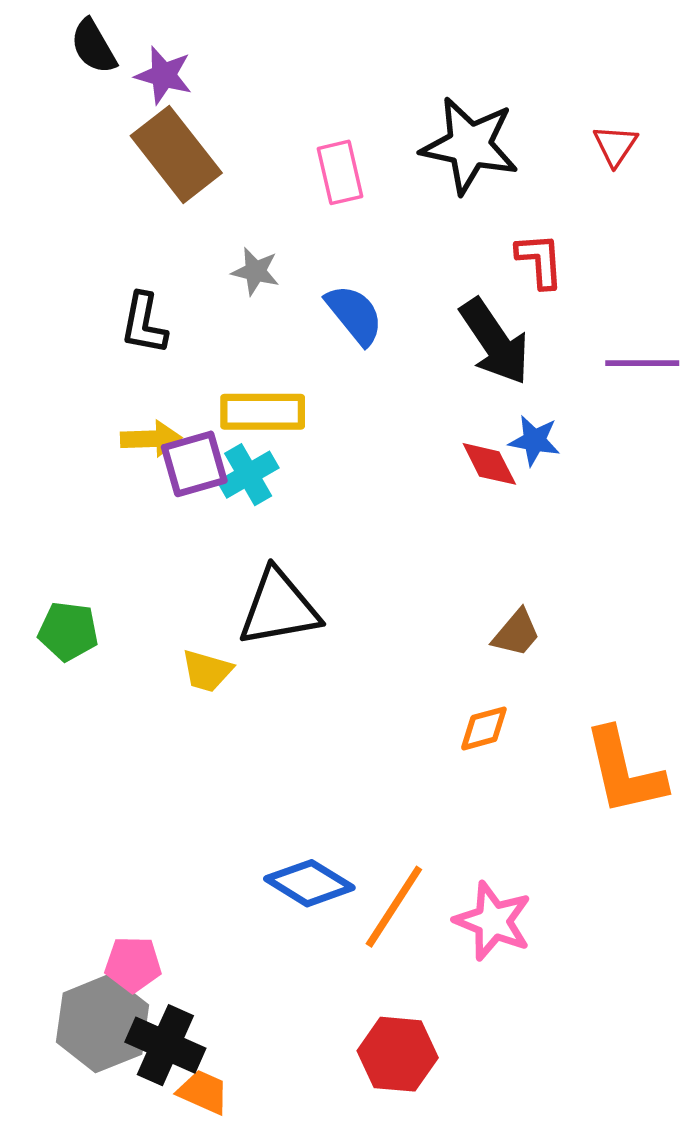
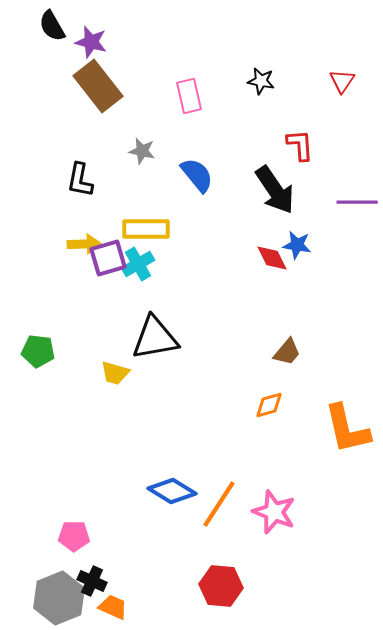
black star: (470, 145) -> (261, 81), size x0.5
gray hexagon: (102, 1024) -> (59, 598), moved
black cross: (165, 1045) -> (92, 581), size x0.7

